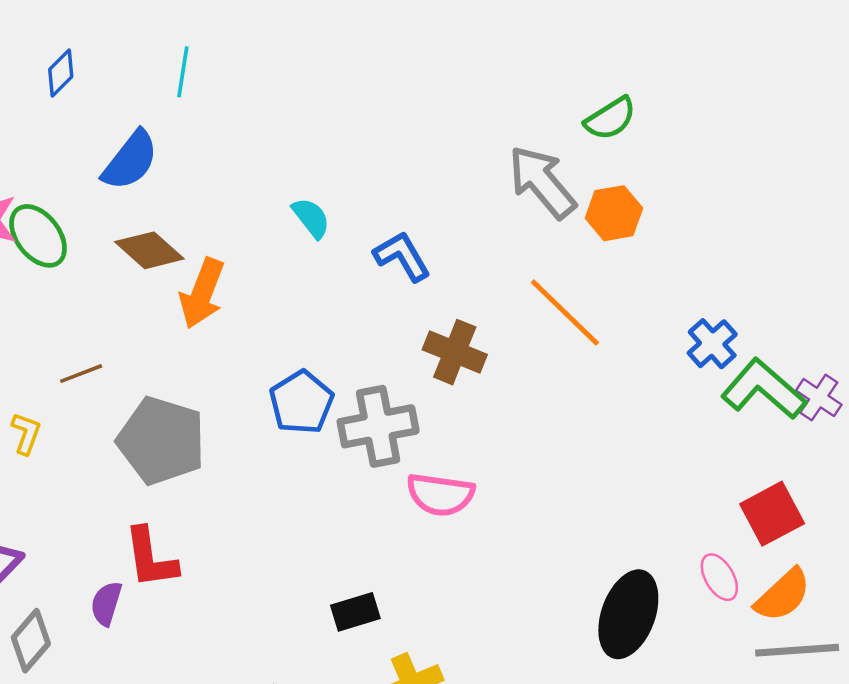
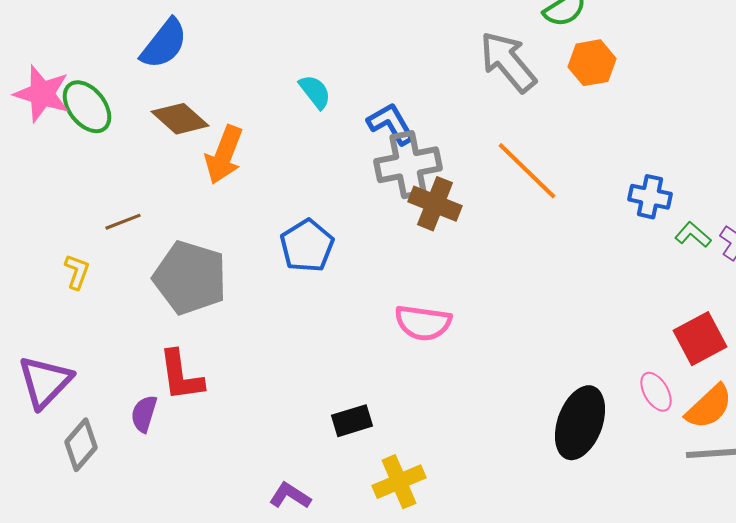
orange hexagon: (614, 213) -> (592, 63), moved
blue cross: (712, 344) -> (650, 197), turned -36
green L-shape: (764, 389) -> (693, 235), size x0.5
gray cross: (378, 426) -> (408, 165), moved

